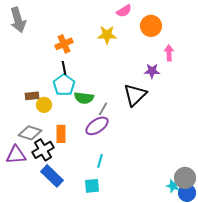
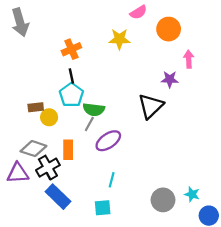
gray line: (103, 109) -> (89, 124), moved
gray circle: (185, 178) -> (163, 200), moved
cyan star: (173, 186) -> (192, 194), moved

